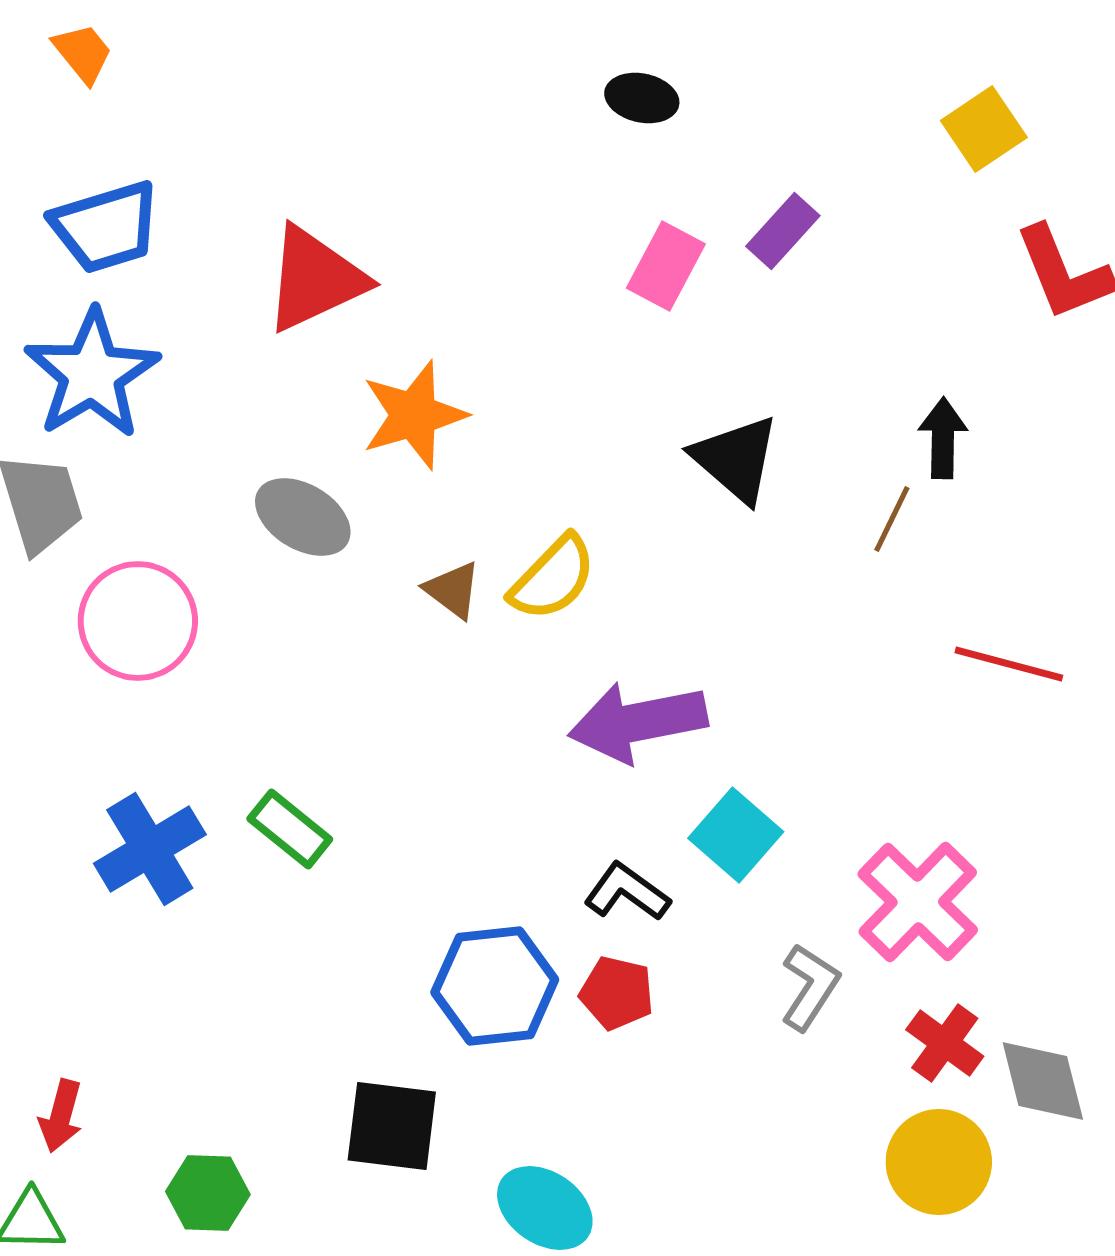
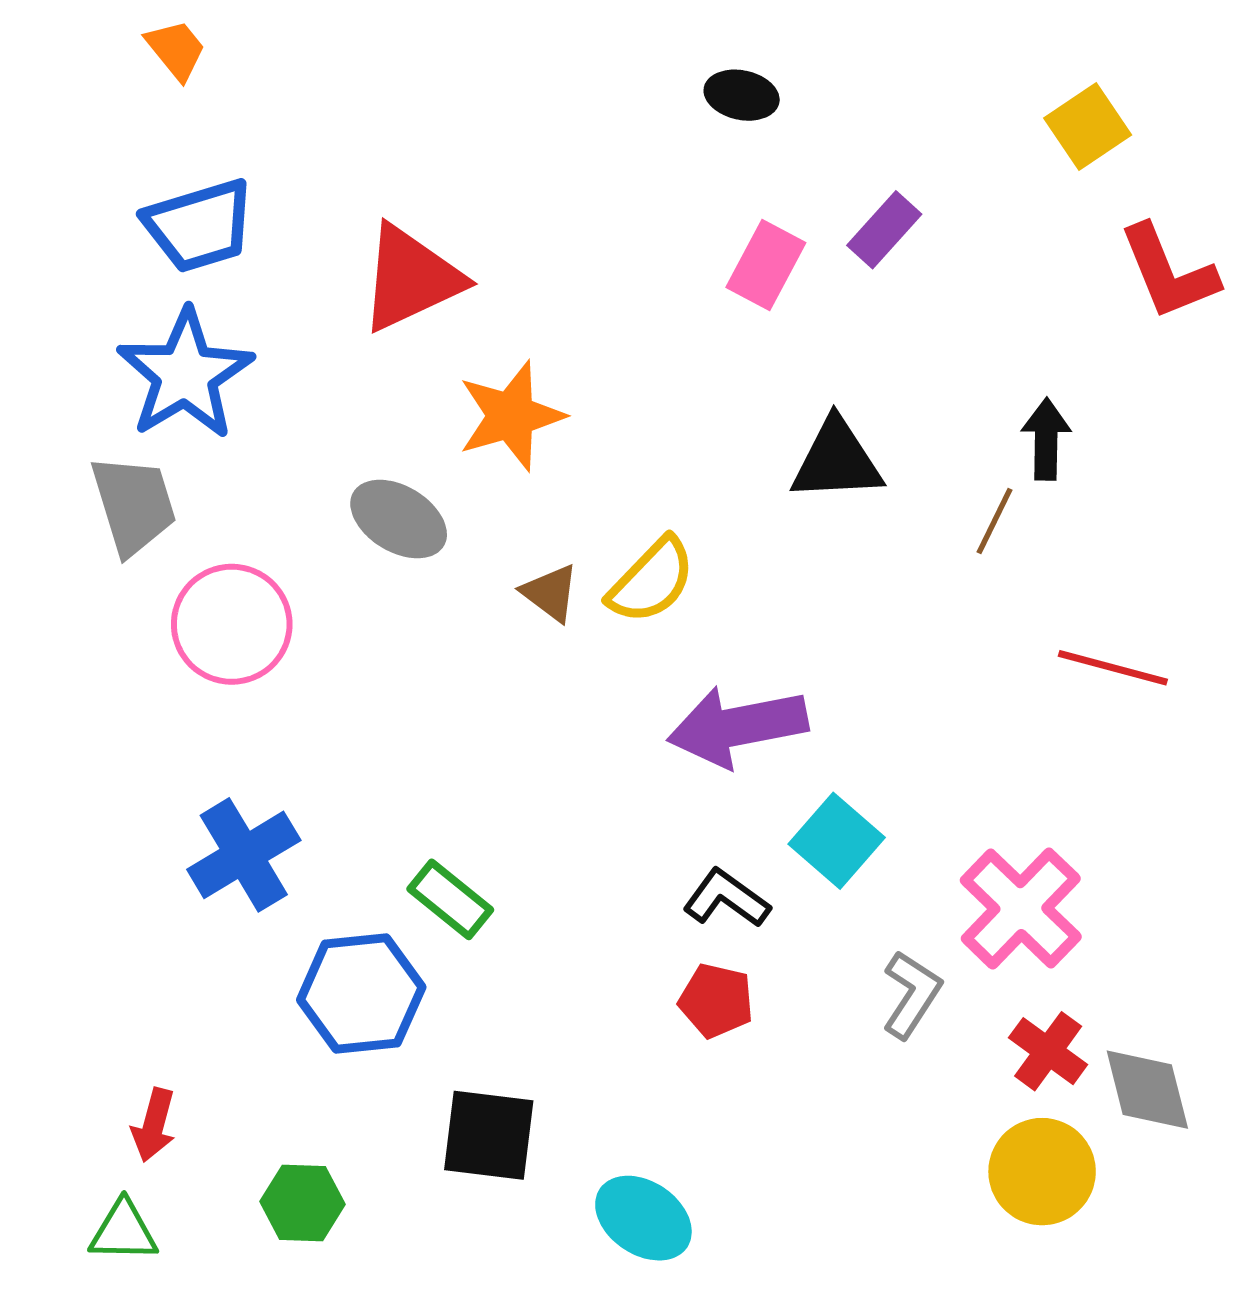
black triangle: (736, 459) -> (837, 460), turned -44
green rectangle: (290, 829) -> (450, 899), moved
blue hexagon: (495, 986) -> (361, 994), moved

